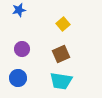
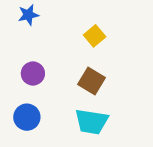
brown square: (61, 54) -> (92, 81), turned -36

